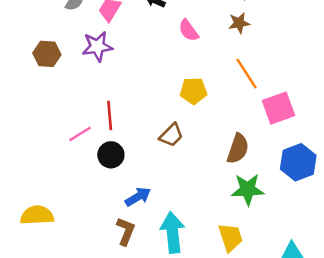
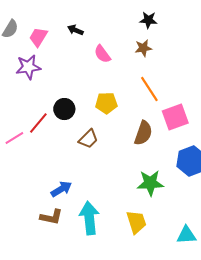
red line: (110, 115) -> (38, 123), turned 45
brown semicircle: (238, 149) -> (143, 133), moved
black circle: (111, 155) -> (64, 109), moved
brown L-shape: (126, 231) -> (51, 217), turned 80

